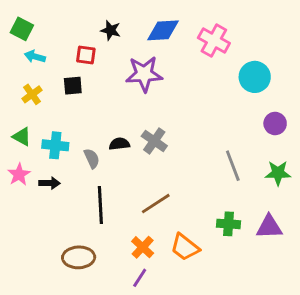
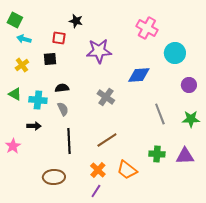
blue diamond: (163, 30) -> (139, 75), moved
black semicircle: (119, 144) -> (62, 88), moved
pink star: (19, 174) -> (13, 146), moved

